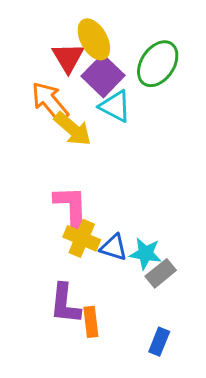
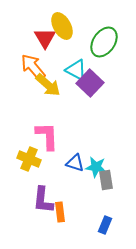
purple square: (103, 76) -> (90, 83), moved
yellow cross: (82, 238) -> (29, 159), moved
gray rectangle: (161, 273) -> (106, 180), turned -60

